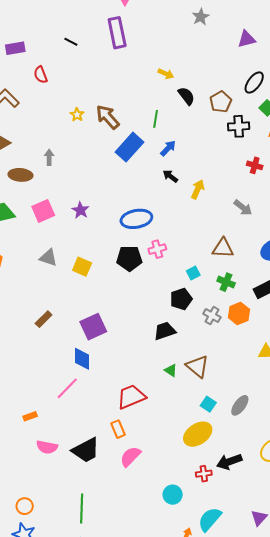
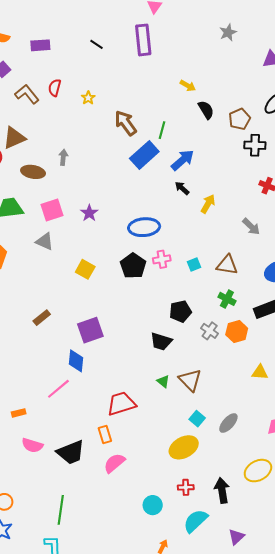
red semicircle: (41, 75) -> (55, 88), moved, turned 30
yellow star: (77, 115) -> (88, 98), moved
green line: (156, 119) -> (162, 130), moved
blue arrow: (168, 148) -> (183, 160), size x1.4
gray triangle: (48, 258) -> (45, 241), moved
black pentagon: (129, 258) -> (133, 266), turned 30
cyan square: (193, 273) -> (194, 265), moved
black trapezoid: (165, 331) -> (161, 341), turned -150
black arrow: (229, 462) -> (222, 490), moved, turned 95
cyan semicircle: (210, 519) -> (196, 521), moved

